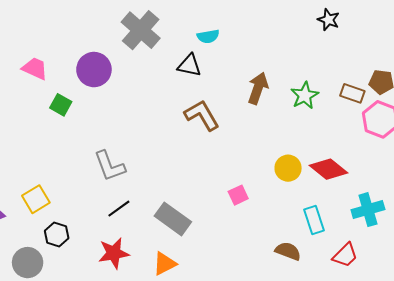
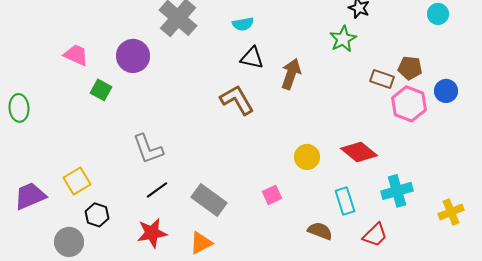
black triangle: (189, 65) -> (252, 58), moved
green star: (305, 95) -> (343, 39), moved
yellow circle: (288, 168) -> (307, 157), moved
pink square: (238, 195) -> (272, 195), moved

